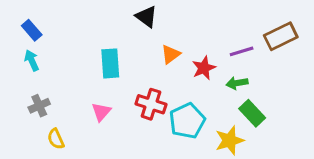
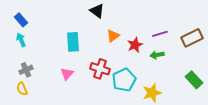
brown rectangle: (281, 36) -> (192, 38), moved
green rectangle: (252, 113) -> (194, 80), moved
yellow semicircle: (56, 139) -> (22, 89), moved

